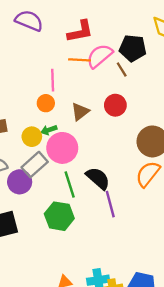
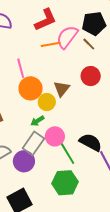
pink line: (53, 80) -> (21, 68), moved
orange circle: (46, 103) -> (30, 88), size x1.5
green arrow: (49, 130) -> (37, 121), moved
yellow circle: (32, 137) -> (47, 102), moved
pink circle: (62, 148) -> (55, 136), moved, size x0.7

